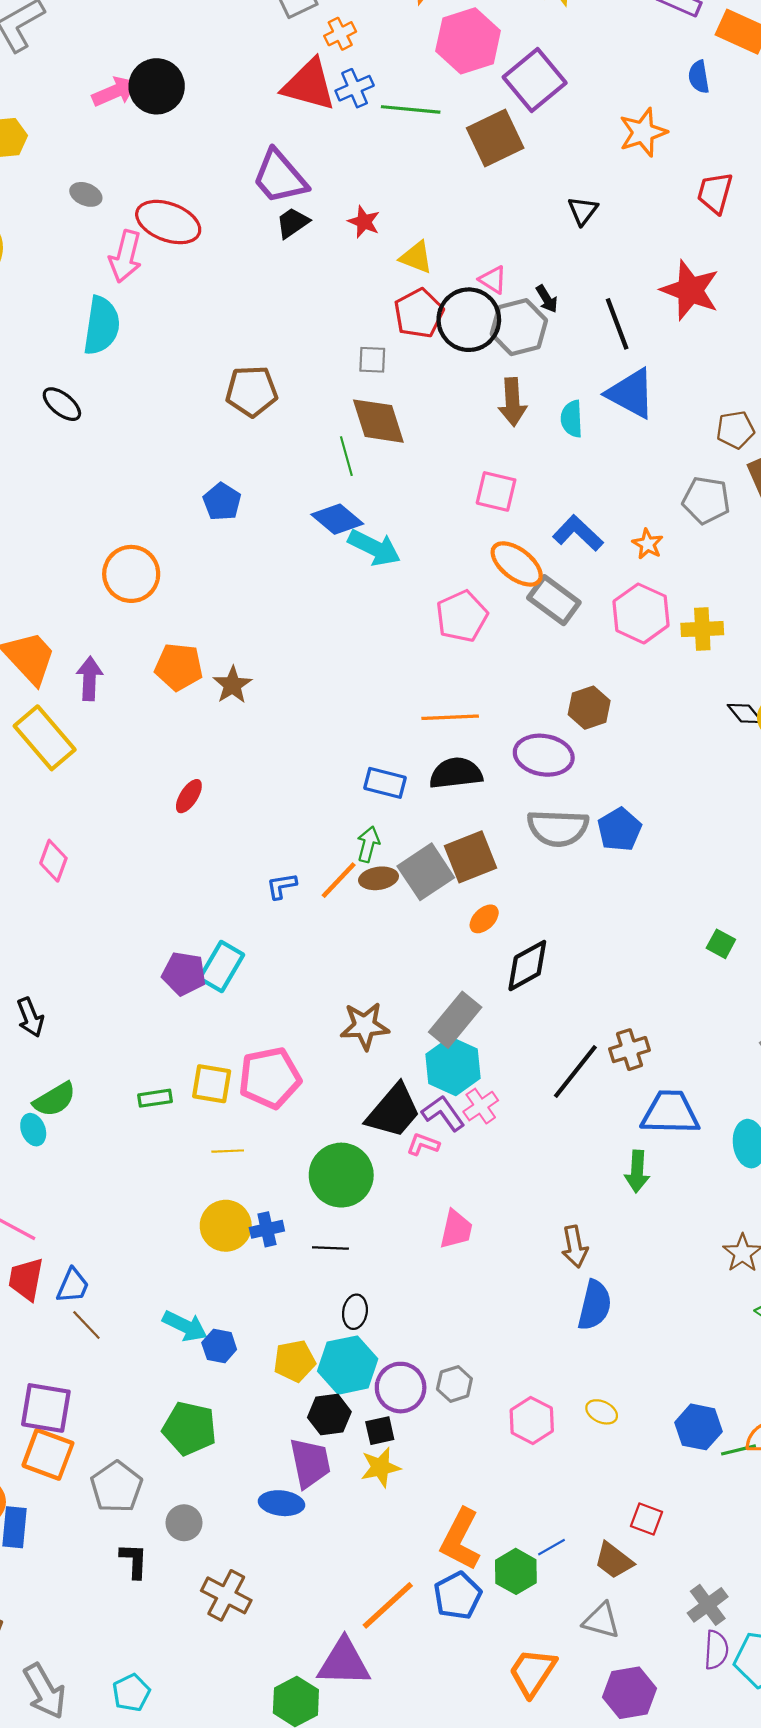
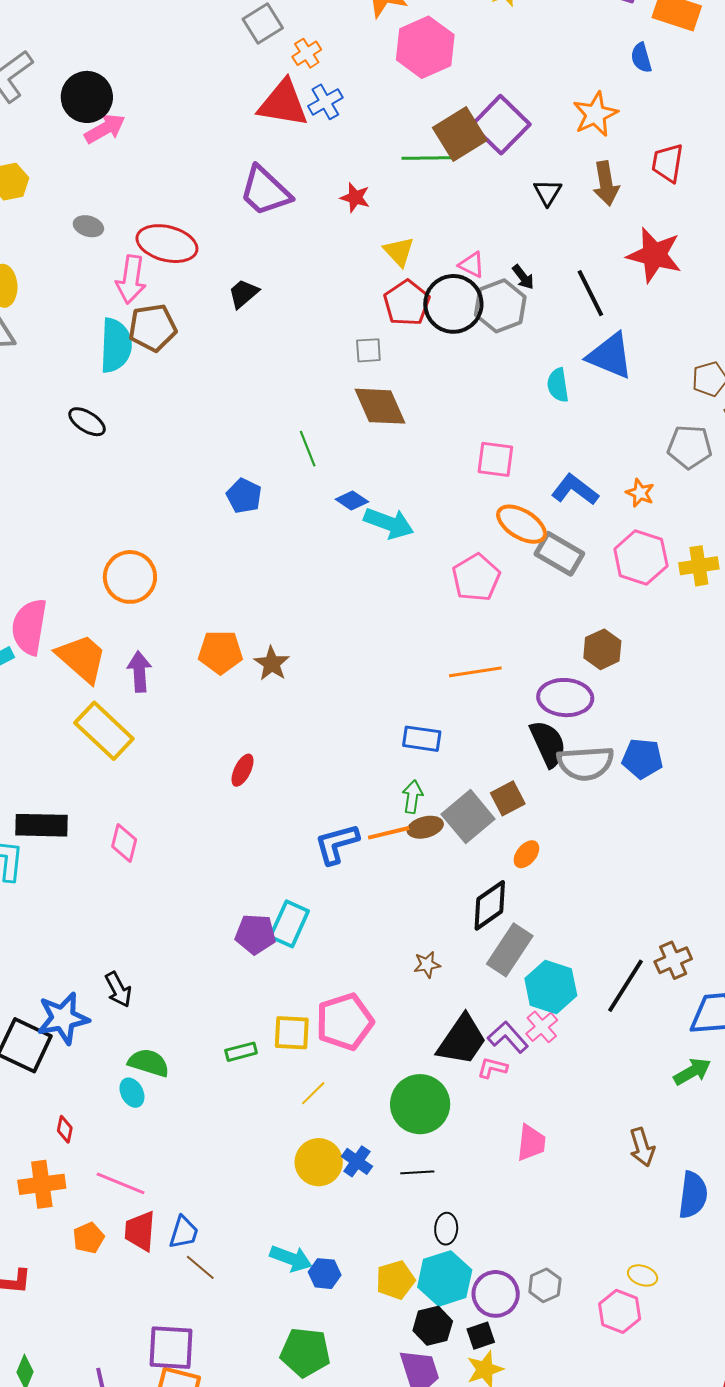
purple square: (535, 80) -> (501, 125), moved
black circle: (157, 86) -> (87, 97), moved
green line: (411, 109) -> (429, 158), moved
red star: (364, 222) -> (355, 198), moved
black trapezoid: (293, 223) -> (243, 294), moved
yellow triangle: (416, 257) -> (399, 252), turned 32
brown pentagon: (252, 391) -> (153, 328), moved
brown arrow: (513, 402) -> (606, 183), moved
green line: (346, 456) -> (308, 449), moved
blue diamond: (337, 519) -> (352, 501), size x0.7
orange circle: (131, 574) -> (130, 577), moved
black semicircle: (456, 773) -> (548, 744), moved, turned 78
blue pentagon: (620, 830) -> (642, 759), turned -30
brown square: (470, 857) -> (508, 798), size x0.7
orange line: (339, 880) -> (389, 833), turned 39
blue L-shape: (282, 886) -> (337, 844), size x1.6
black diamond: (527, 966) -> (490, 905), moved
brown star: (365, 1026) -> (427, 965), size x0.6
cyan hexagon: (453, 1066) -> (551, 987), moved
green semicircle: (55, 1099) -> (149, 1063), turned -126
yellow line: (228, 1151) -> (313, 1093), turned -36
green arrow: (637, 1171) -> (692, 1072), turned -117
blue cross: (267, 1229) -> (357, 1161), turned -36
blue semicircle: (595, 1305) -> (693, 1195), moved
yellow ellipse: (602, 1412) -> (643, 1275), moved

